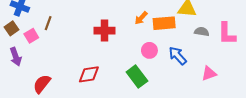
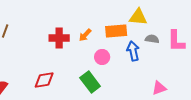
orange arrow: (141, 18) -> (85, 35), moved
blue arrow: (178, 56) -> (133, 51), moved, turned 30
pink triangle: (209, 73) -> (159, 88), moved

